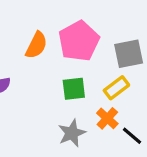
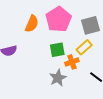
orange cross: (107, 118) -> (72, 62), moved, turned 32

